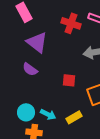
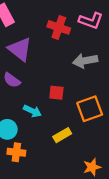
cyan arrow: (48, 114) -> (32, 111), moved

